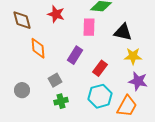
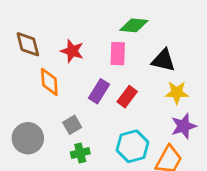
red star: (56, 14) -> (72, 51), moved
red rectangle: (100, 68) -> (127, 97), moved
purple star: (138, 81) -> (184, 126), turned -30
gray circle: (22, 90) -> (28, 138), size x1.5

